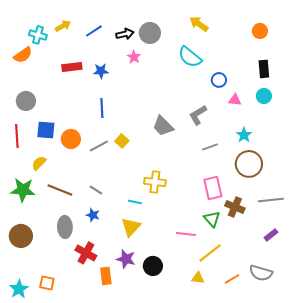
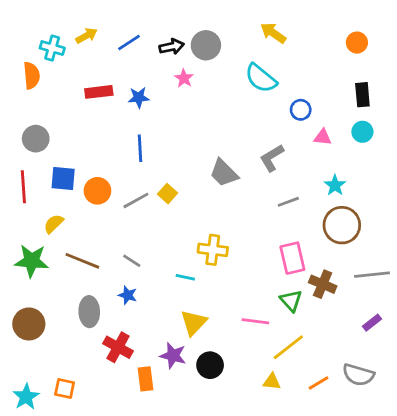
orange semicircle: (23, 55) -> (32, 75), turned -60
yellow triangle: (131, 227) -> (194, 323), moved

